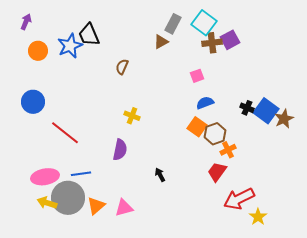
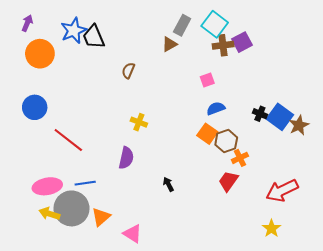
blue star: (70, 46) -> (74, 31), moved
orange circle: (38, 51) -> (40, 54), size x1.4
red arrow: (239, 199) -> (282, 191), moved
pink triangle: (124, 208) -> (133, 234), moved, turned 48

